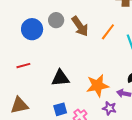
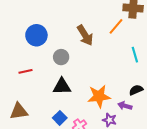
gray circle: (56, 20) -> (61, 57), moved
orange line: (108, 32) -> (116, 26), moved
blue square: (60, 109) -> (60, 118), turned -32

